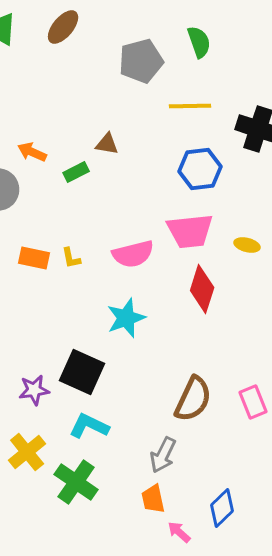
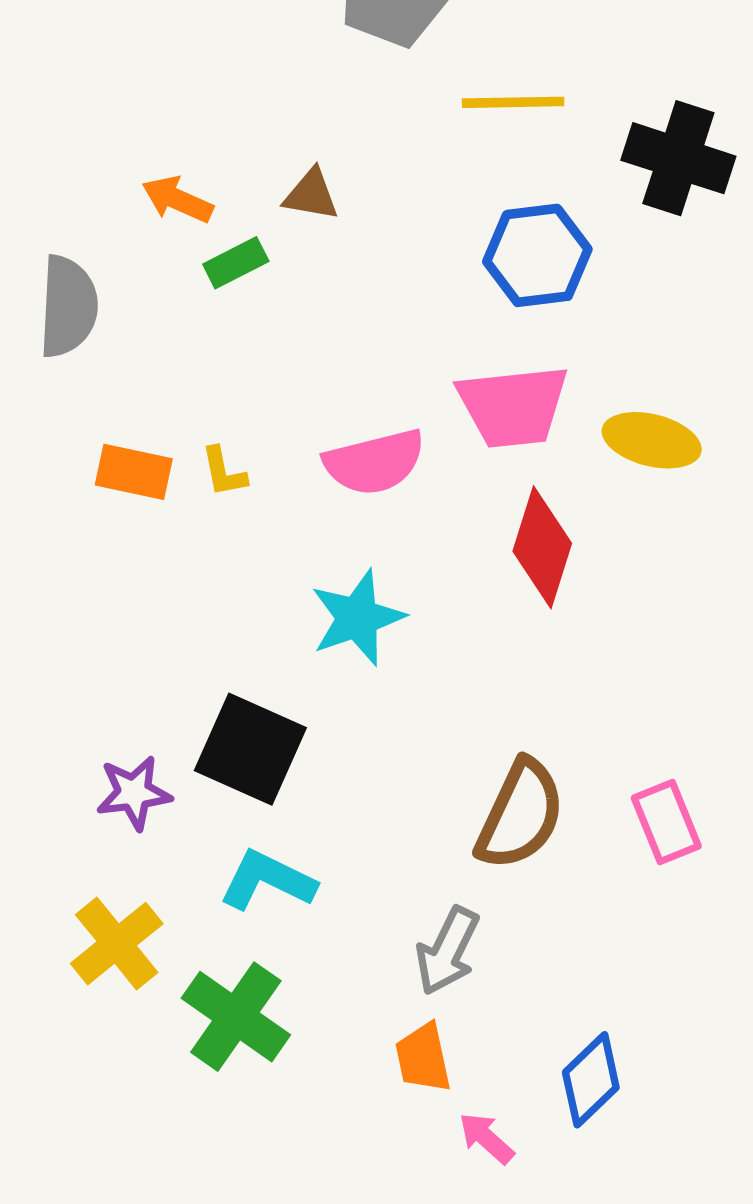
orange arrow: (32, 152) -> (177, 200), moved
yellow ellipse: (247, 245) -> (652, 440), size x1.5

